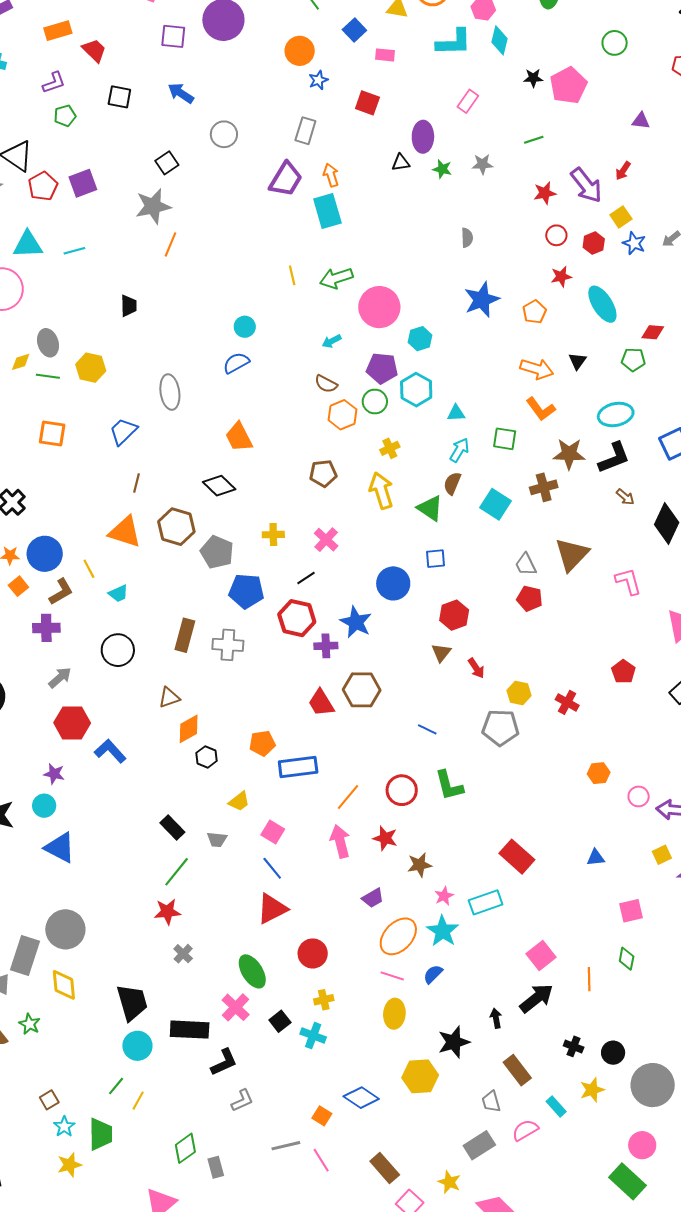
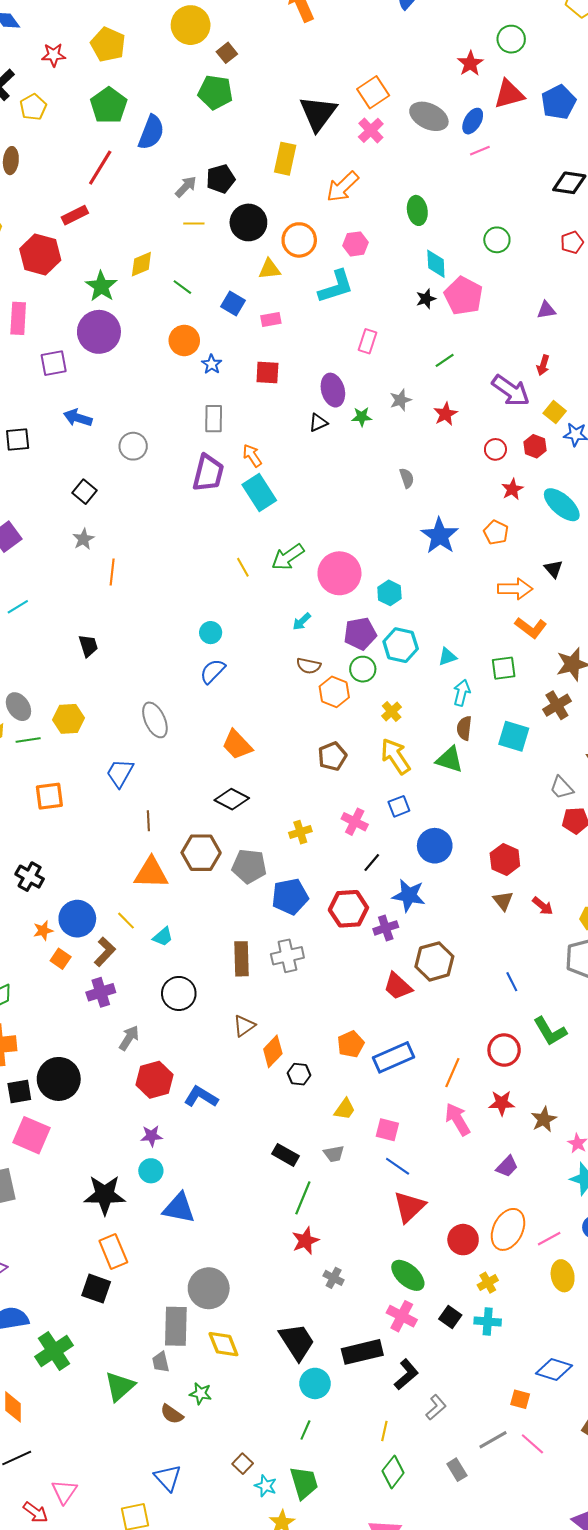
cyan diamond: (500, 40) -> (436, 264), moved
red star: (545, 193) -> (445, 414), moved
gray star: (153, 206) -> (83, 539), size x0.6
blue square: (436, 559) -> (399, 806), moved
black line: (306, 578) -> (372, 863), moved
blue line: (427, 729) -> (512, 982), turned 54
orange ellipse: (398, 936) -> (508, 1229), moved
pink line: (392, 976) -> (549, 1239), turned -30
yellow line: (138, 1101) -> (384, 1431), moved
gray rectangle: (216, 1167) -> (457, 1470), moved

